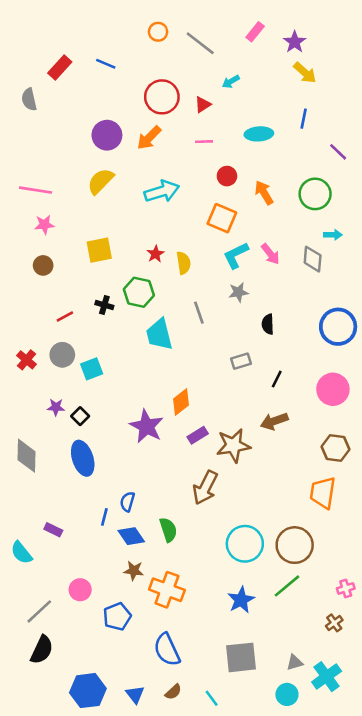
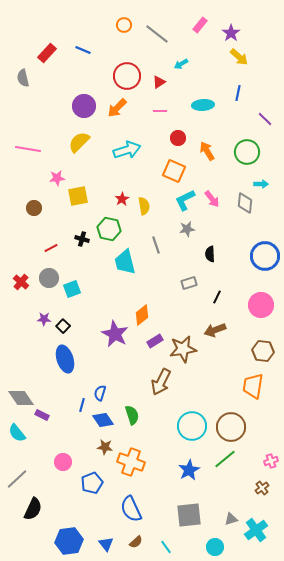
pink star: (44, 225) -> (57, 178), moved
gray diamond: (27, 456) -> (21, 398), moved, turned -36
gray line: (39, 611) -> (17, 479), moved
cyan circle: (287, 694) -> (215, 547), moved

